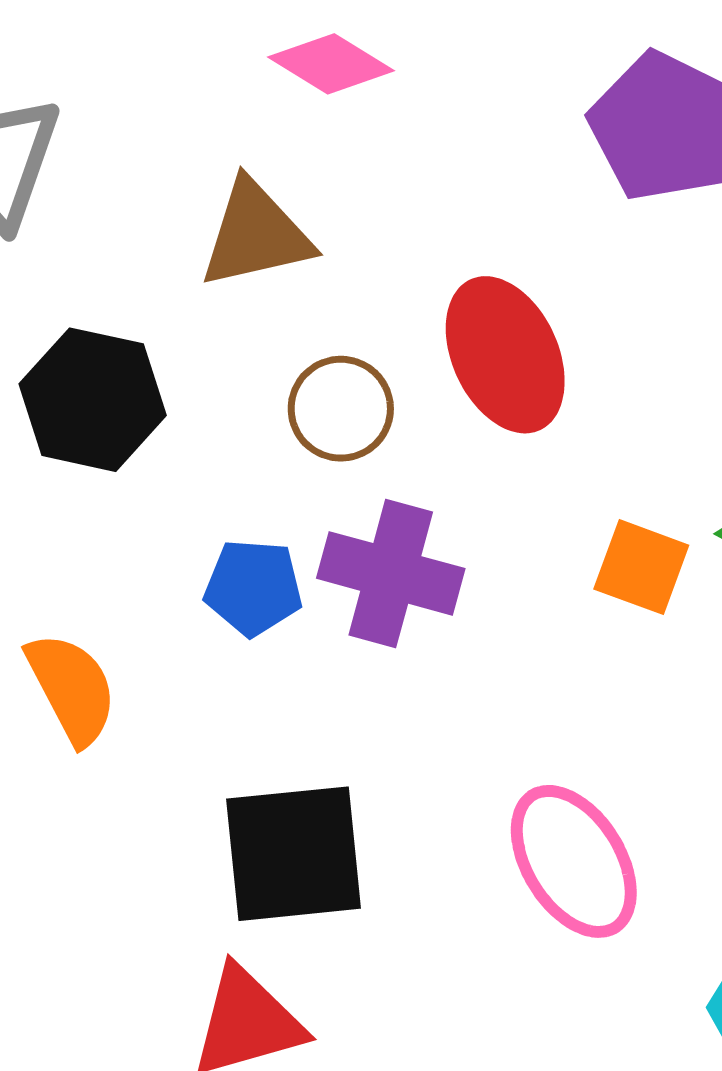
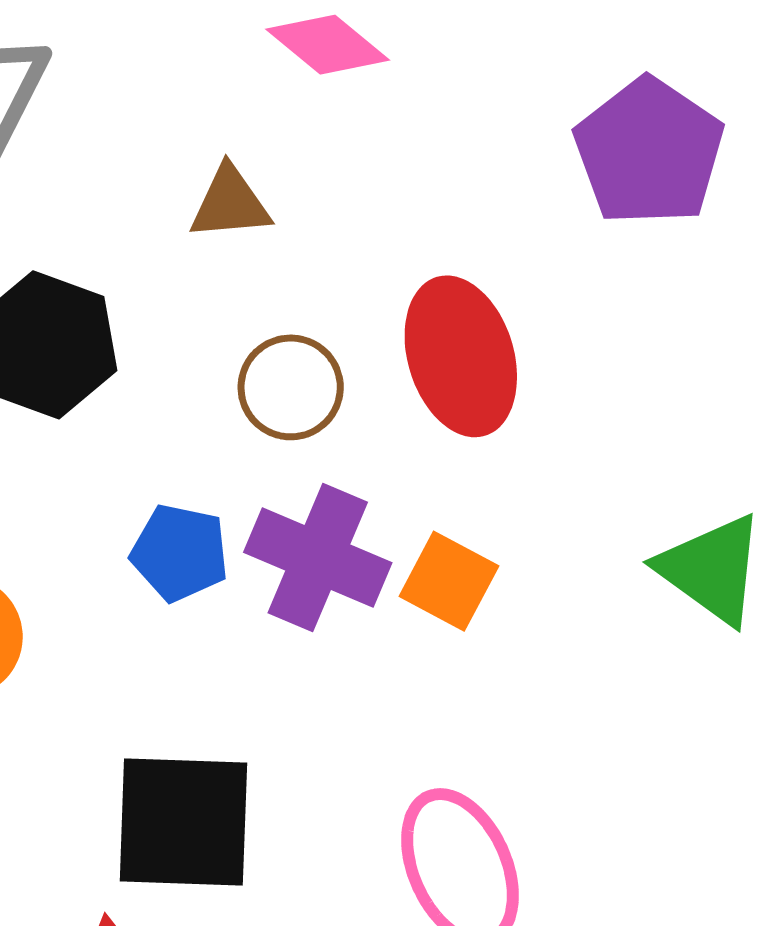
brown triangle: (256, 234) -> (230, 203), size x0.7
orange square: (641, 567) -> (449, 581), moved

